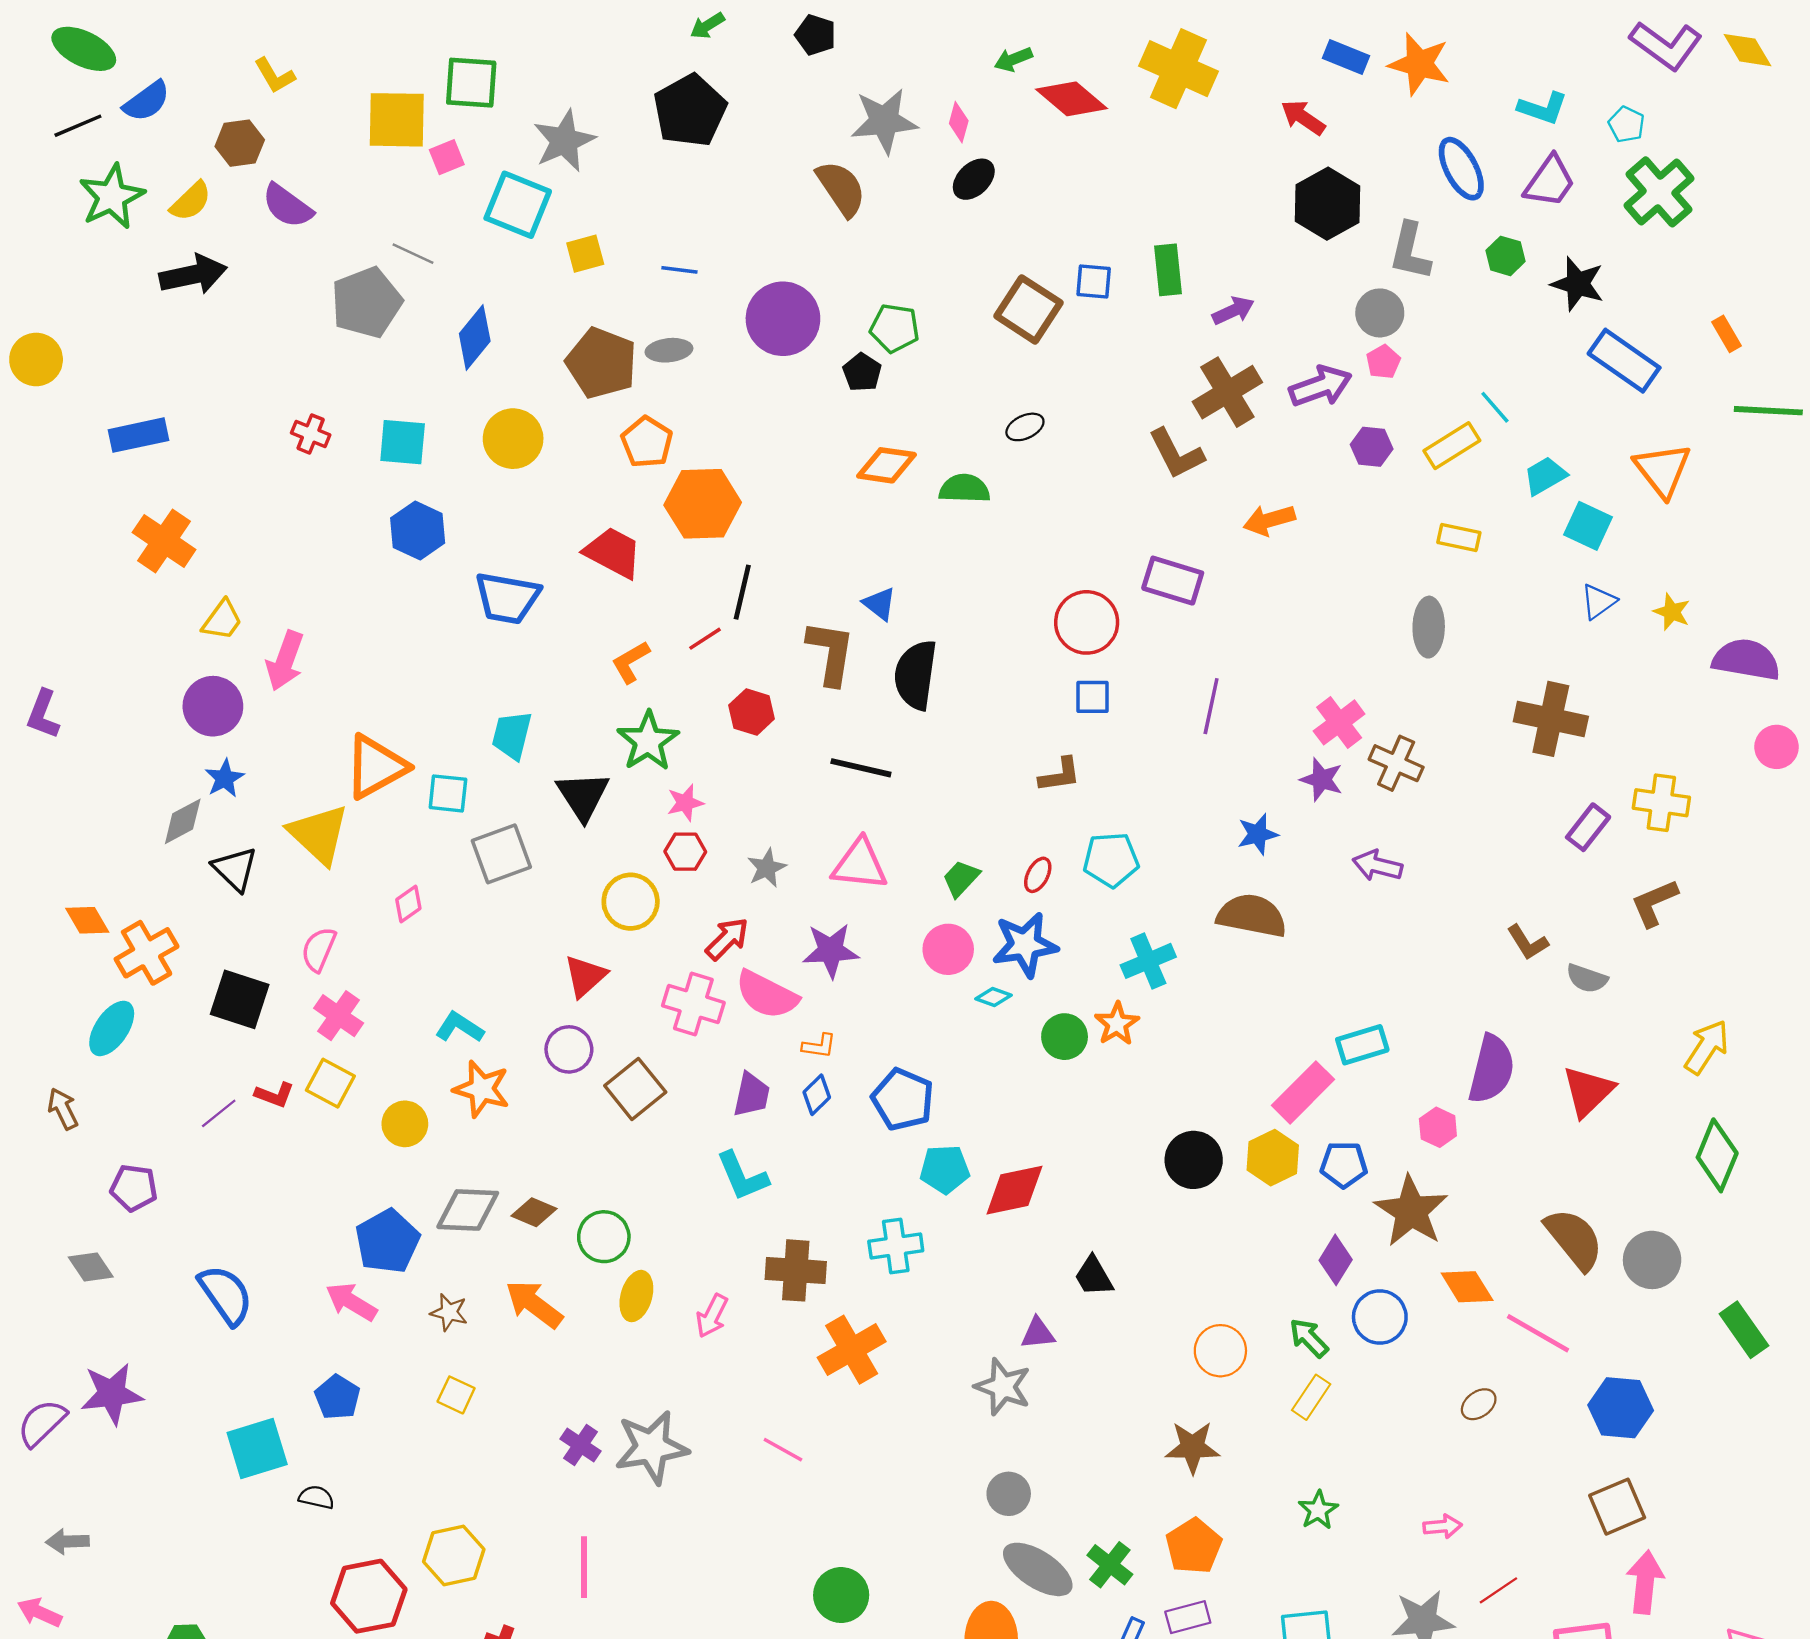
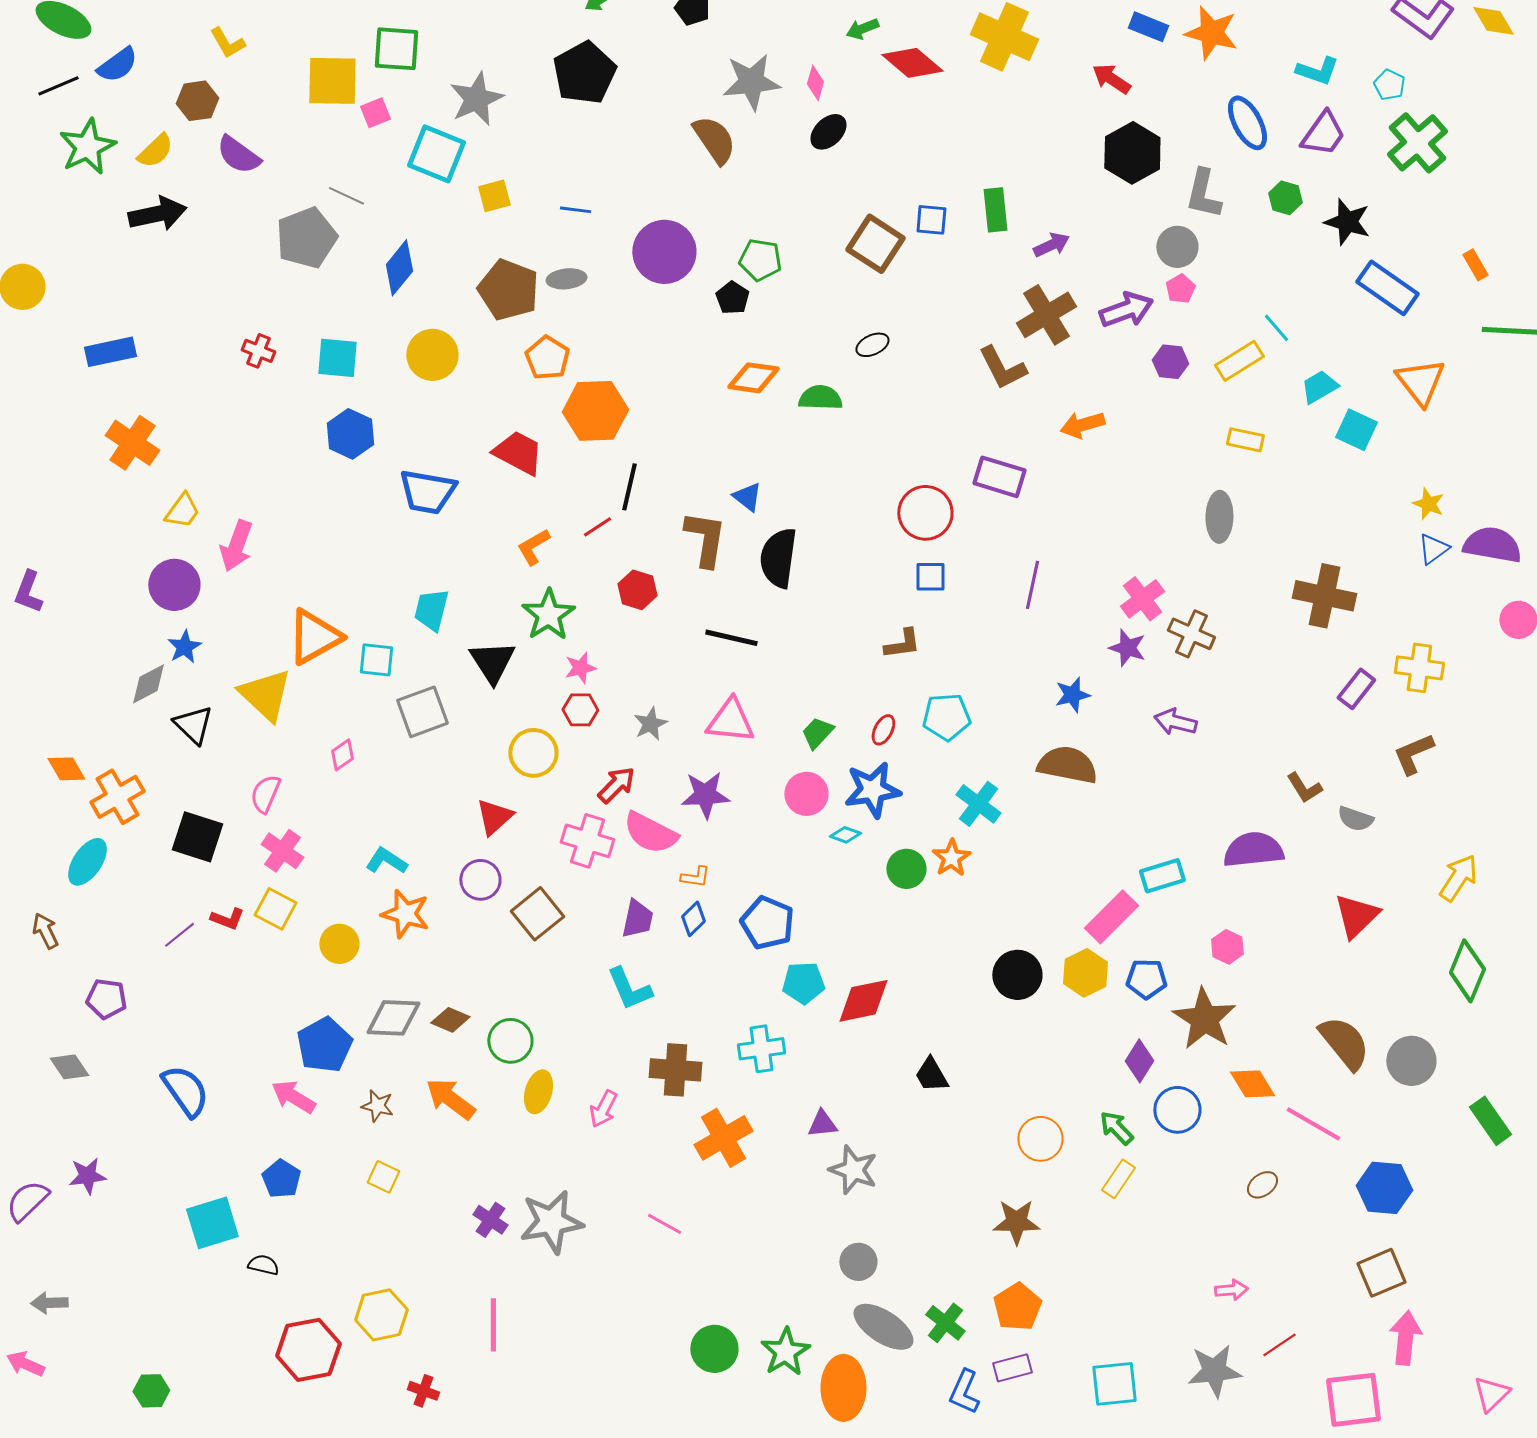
blue triangle: (1599, 601) -> (1433, 549), moved
cyan cross: (1148, 961) -> (978, 804), turned -30
purple semicircle: (1491, 1069) -> (1253, 850), moved, turned -110
purple triangle: (1038, 1333) -> (822, 1124), moved
purple star: (112, 1394) -> (87, 1176), size x0.7
green star: (1318, 1510) -> (785, 1352), moved, size x1.4

